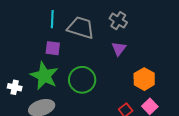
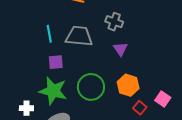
orange hexagon: (144, 79) -> (128, 85), moved

